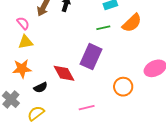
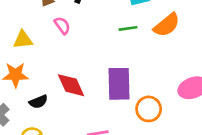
pink semicircle: (23, 23) -> (62, 25), moved
purple rectangle: (91, 57) -> (119, 84), moved, turned -30

